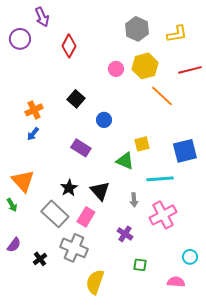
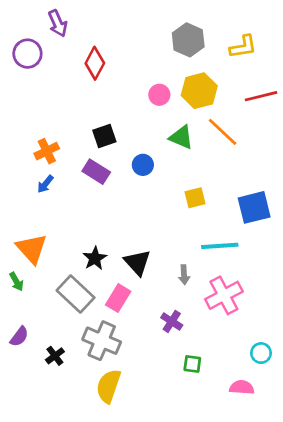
black square: (76, 99) -> (104, 136), turned 30
purple rectangle: (81, 148) -> (96, 172), moved
green triangle: (125, 161) -> (181, 137), moved
yellow semicircle: (95, 282) -> (109, 386), moved

